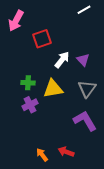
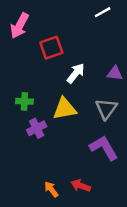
purple triangle: (83, 60) -> (115, 73), moved, turned -40
green cross: (28, 83) -> (24, 101), moved

